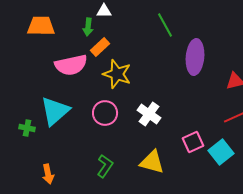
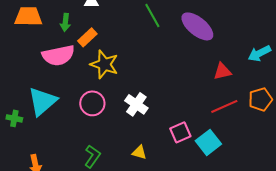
green arrow: (88, 27) -> (65, 22), moved
purple ellipse: (195, 57) -> (197, 26), moved, turned -56
yellow triangle: (152, 162) -> (139, 152), size x0.6

